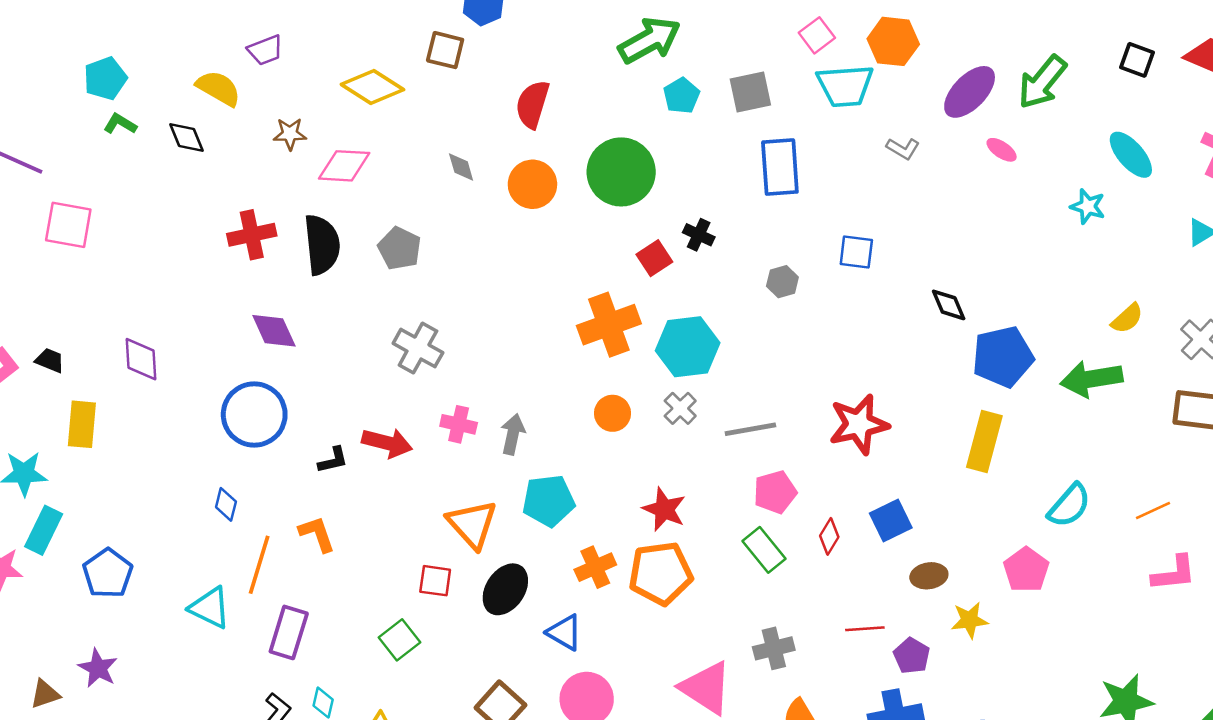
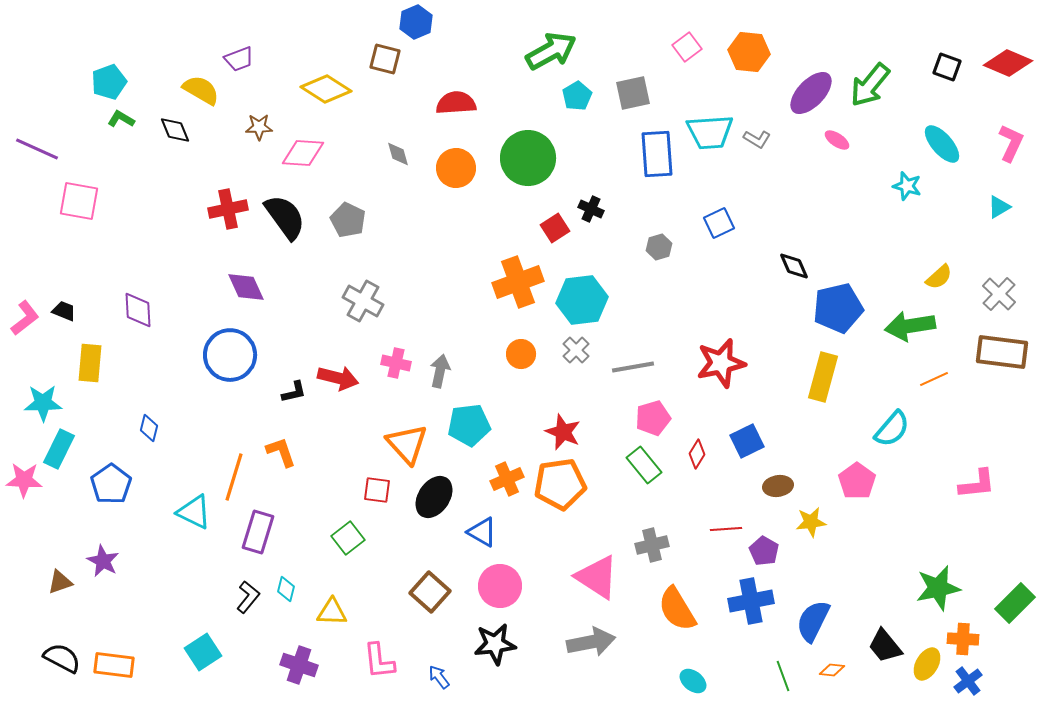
cyan trapezoid: (845, 86) -> (710, 132), moved
red semicircle: (532, 104) -> (456, 103), turned 69
black semicircle: (322, 245) -> (285, 217), turned -30
blue square: (856, 252) -> (719, 223), turned -32
blue diamond: (226, 504) -> (149, 428), moved
orange line: (1153, 511) -> (934, 379), moved

